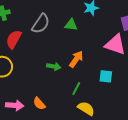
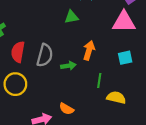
gray semicircle: (41, 24) -> (45, 55), moved

